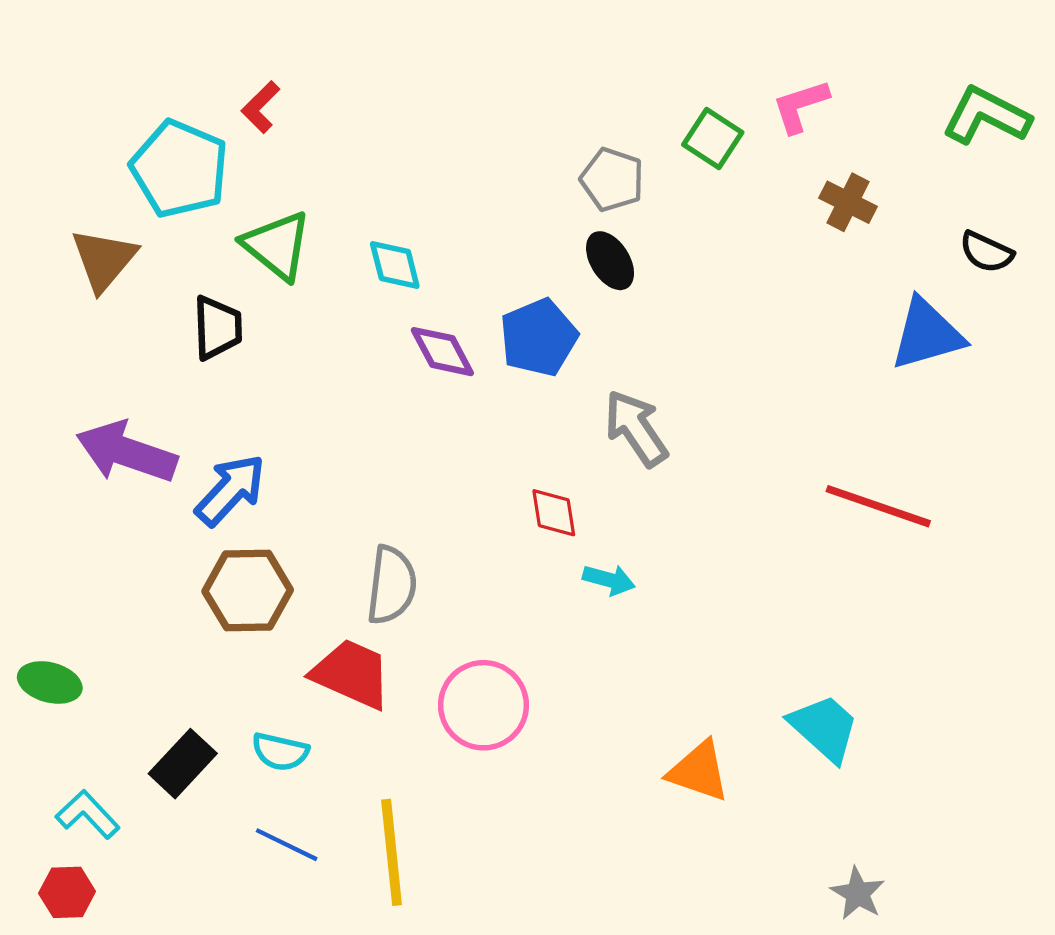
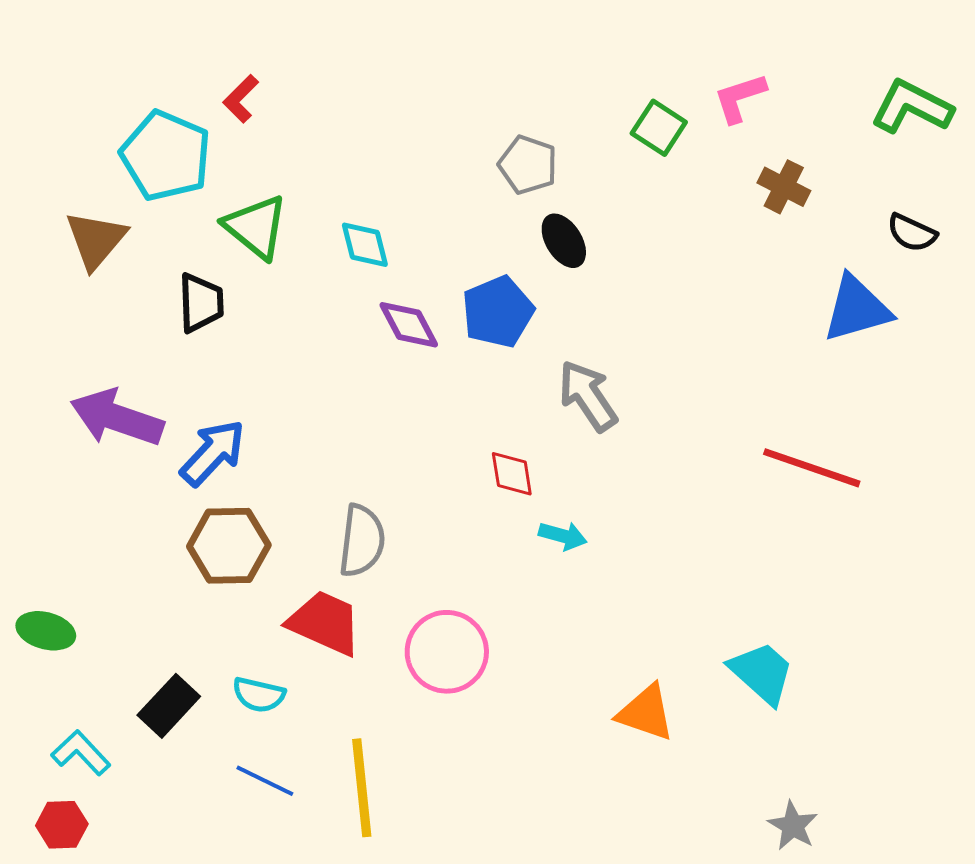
gray pentagon: (612, 180) -> (528, 165), moved

